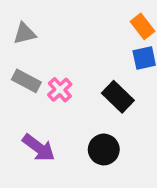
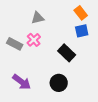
gray triangle: (25, 33) -> (38, 18), moved
pink cross: (60, 90) -> (34, 40), moved

